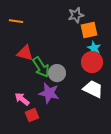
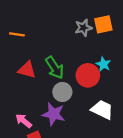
orange square: (89, 30) -> (103, 24), moved
red circle: (92, 62) -> (88, 75), moved
green arrow: (41, 67) -> (55, 68), moved

